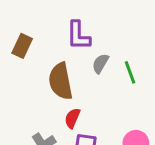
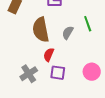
gray semicircle: (100, 64) -> (68, 33), moved

